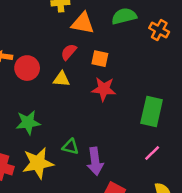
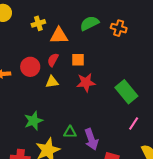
red circle: (27, 68) -> (30, 67), moved
green rectangle: (152, 112) -> (126, 92), turned -40

